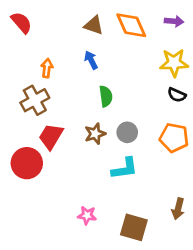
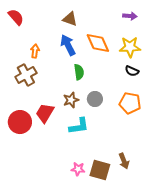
orange diamond: (131, 25) -> (98, 43), moved
blue arrow: (91, 60) -> (68, 45), size x1.5
red trapezoid: (51, 136) -> (45, 113), moved
cyan L-shape: (125, 169) -> (79, 126), moved
brown arrow: (178, 209) -> (124, 161), moved, turned -35
pink star: (87, 215) -> (78, 169), moved

